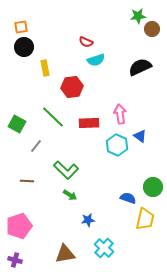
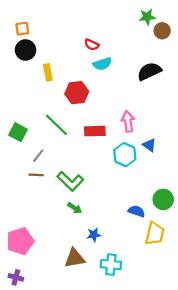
brown line: (27, 181) -> (36, 175), moved
cyan cross: (104, 248) -> (111, 265), turned -36
brown triangle: (65, 254) -> (75, 258), moved

